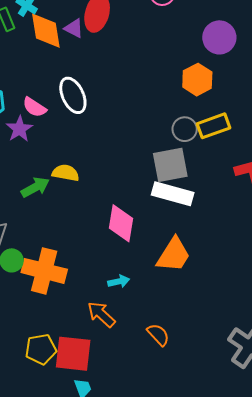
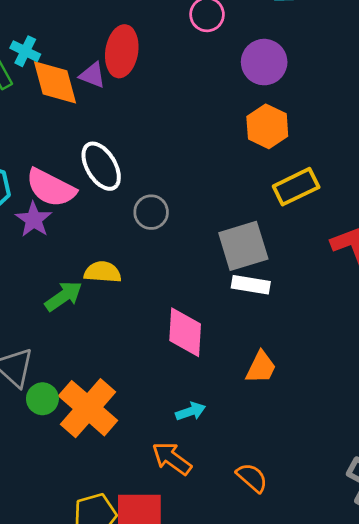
purple circle: (219, 37) -> (264, 62), moved
pink semicircle: (34, 107) -> (51, 188), size x1.5
gray circle: (185, 129) -> (151, 212), moved
white rectangle: (173, 194) -> (251, 285), size x0.7
orange trapezoid: (174, 255) -> (261, 367), size x0.7
orange cross: (44, 271) -> (88, 408), turned 33

